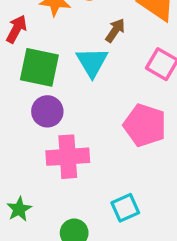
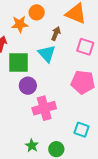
cyan square: (125, 208) -> (81, 130), turned -35
green star: (19, 209) -> (32, 146), moved

